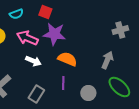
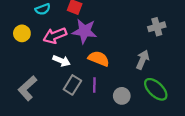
pink arrow: (27, 38) -> (55, 36), turned -45
gray rectangle: (36, 94) -> (72, 85), moved

